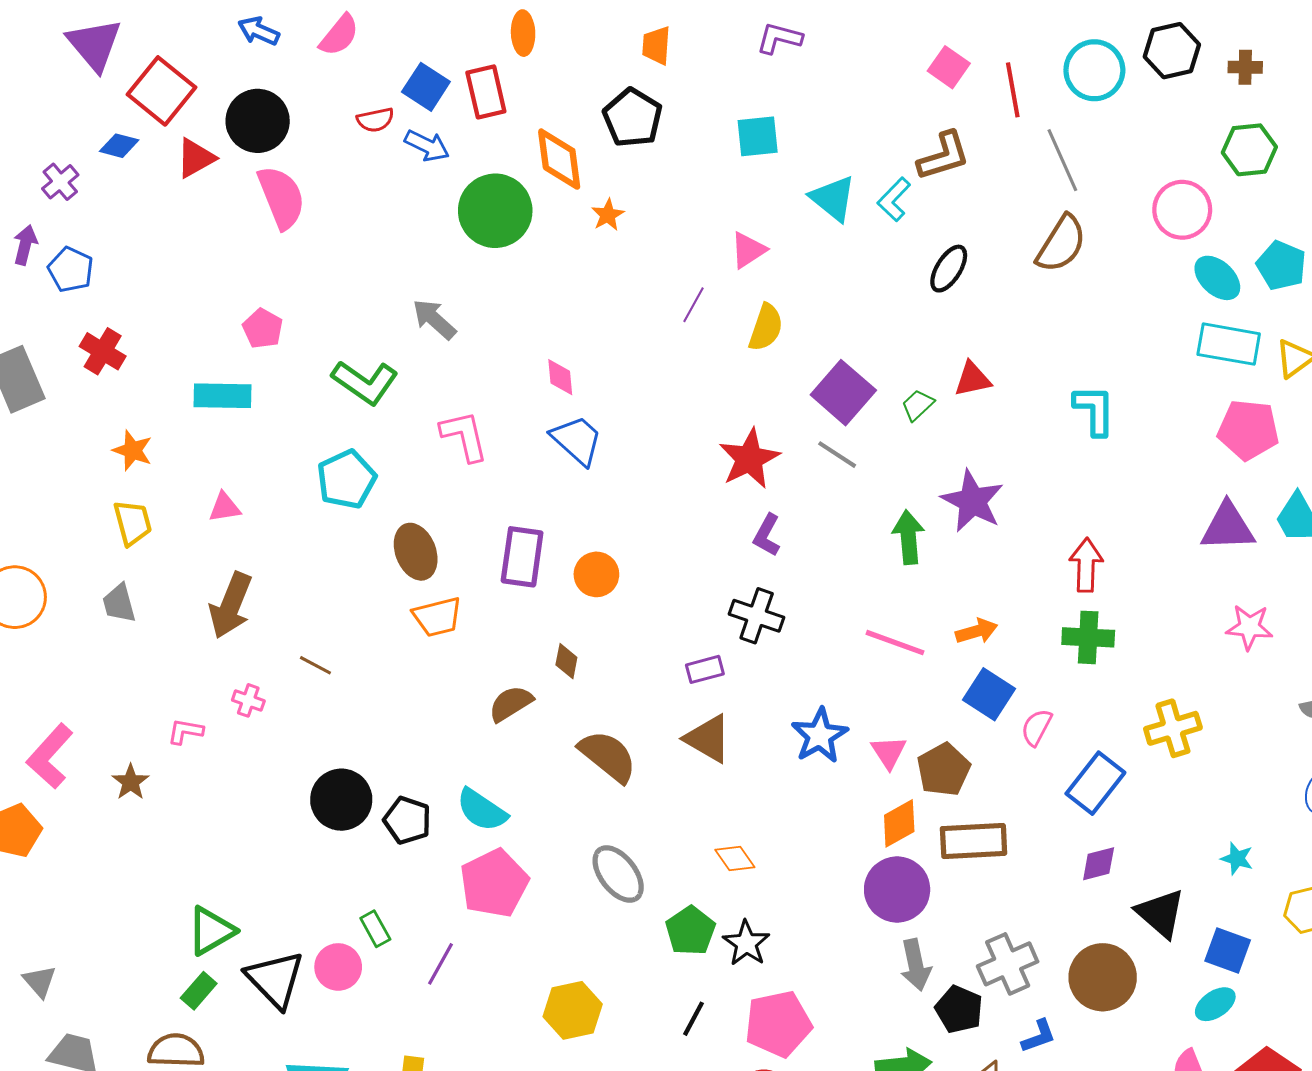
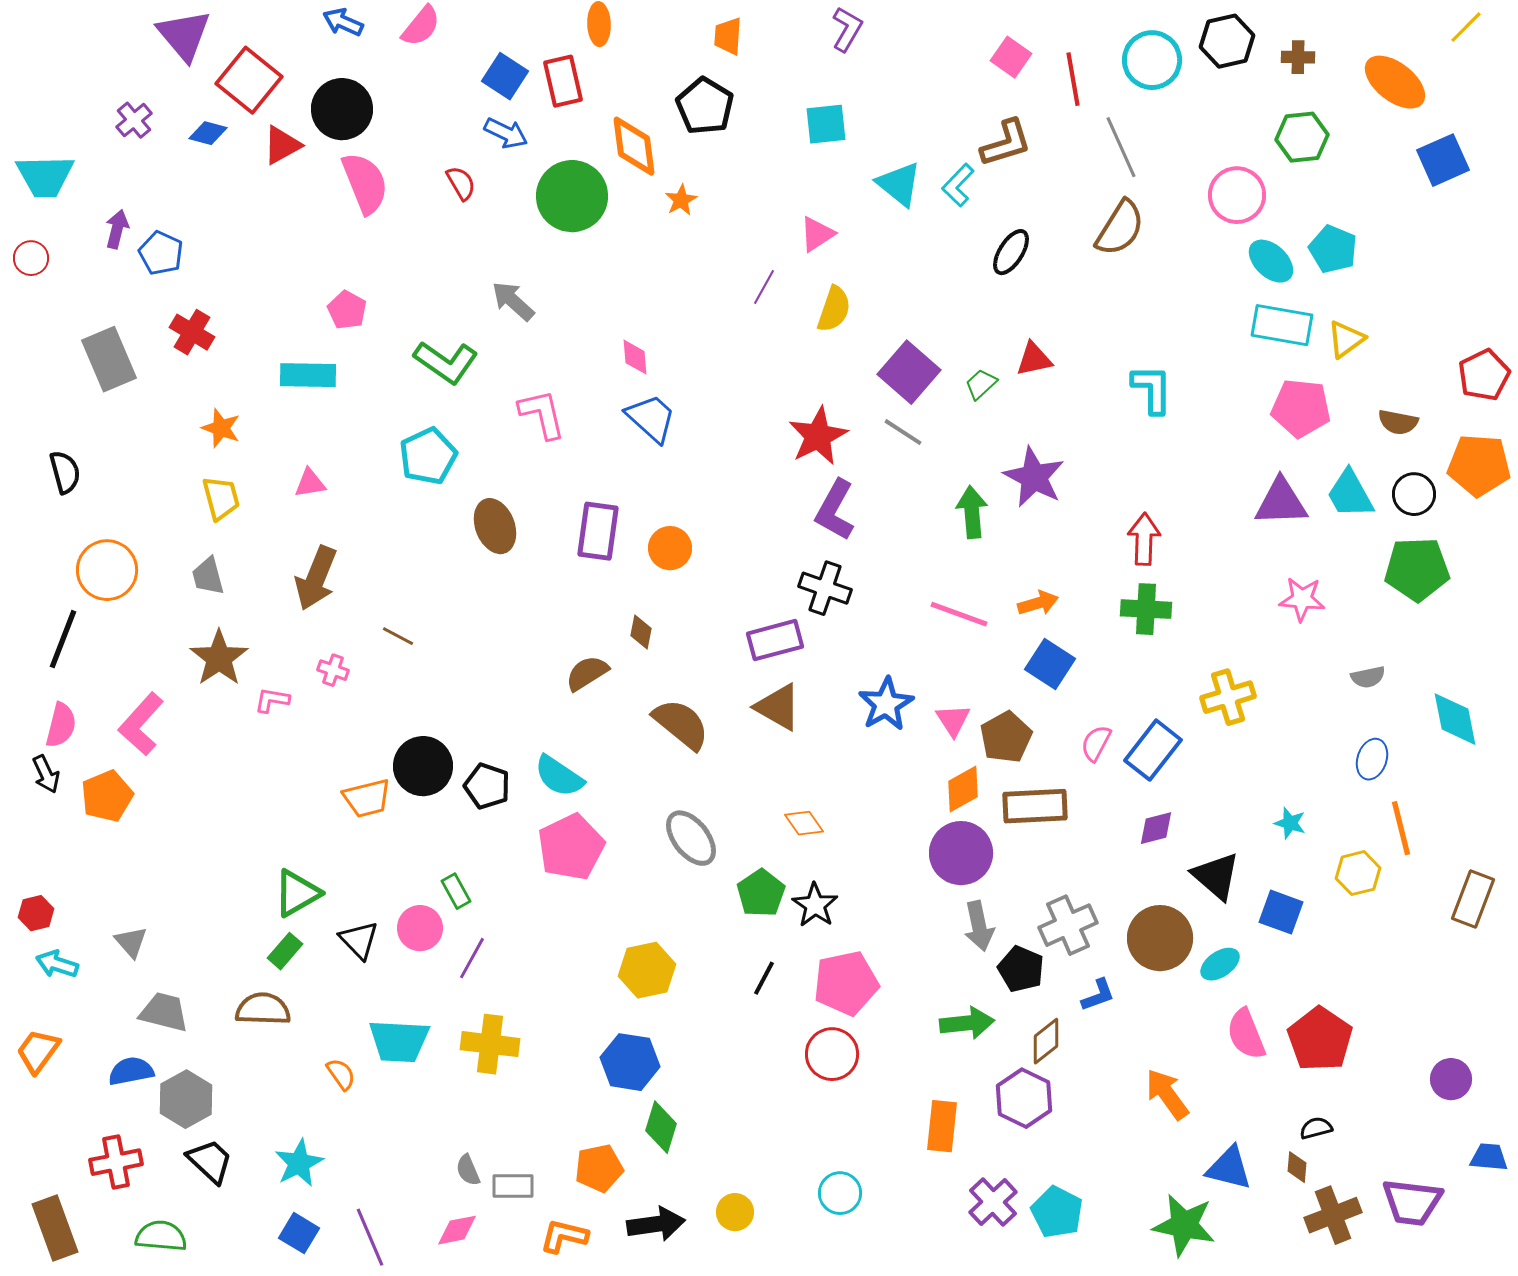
purple L-shape: (779, 38) -> (847, 29), turned 105
red semicircle: (375, 120) -> (461, 183), moved, turned -108
purple cross: (60, 182) -> (134, 120), moved
purple L-shape: (767, 535) -> (835, 510), size x1.5
orange trapezoid: (437, 617) -> (367, 798), moved
purple rectangle: (705, 669) -> (775, 640), size x1.5
pink semicircle: (1037, 727) -> (1096, 743), moved
brown star: (131, 782) -> (219, 658), moved, size x1.6
purple line: (440, 964) -> (472, 958), moved
black triangle: (275, 979) -> (359, 940), size x0.7
cyan ellipse: (1215, 1004) -> (1220, 964), moved

